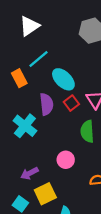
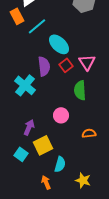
orange rectangle: (19, 78) -> (17, 16), moved
purple arrow: (29, 173) -> (29, 127), turned 140

